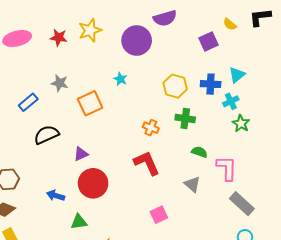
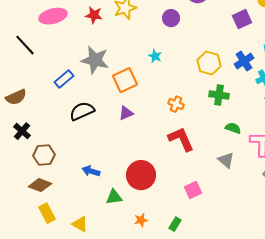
purple circle: (137, 41) -> (171, 18), size x0.6
gray star: (60, 83) -> (95, 60), size x1.6
blue cross: (211, 84) -> (244, 61), turned -36
orange cross: (151, 128) -> (176, 104), moved
purple triangle: (81, 154) -> (126, 113), moved
red circle: (93, 183) -> (141, 175), moved

